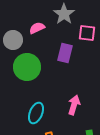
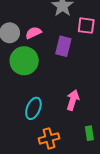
pink semicircle: (37, 28) -> (33, 33), moved

